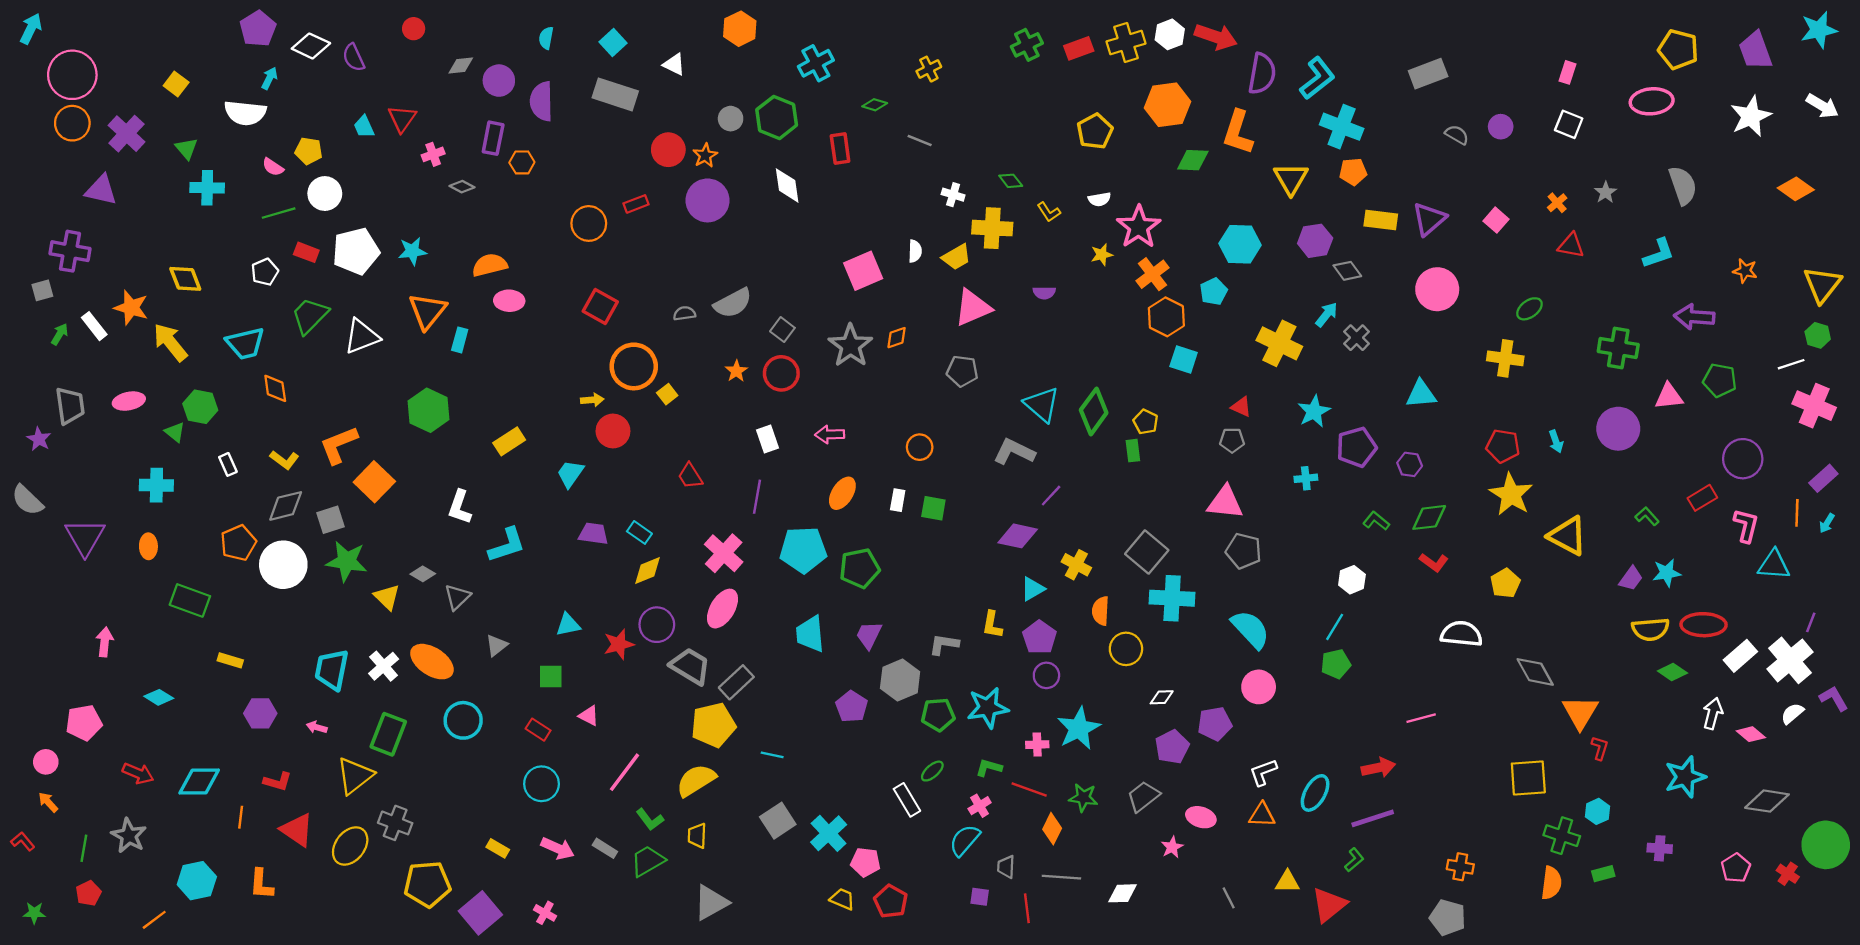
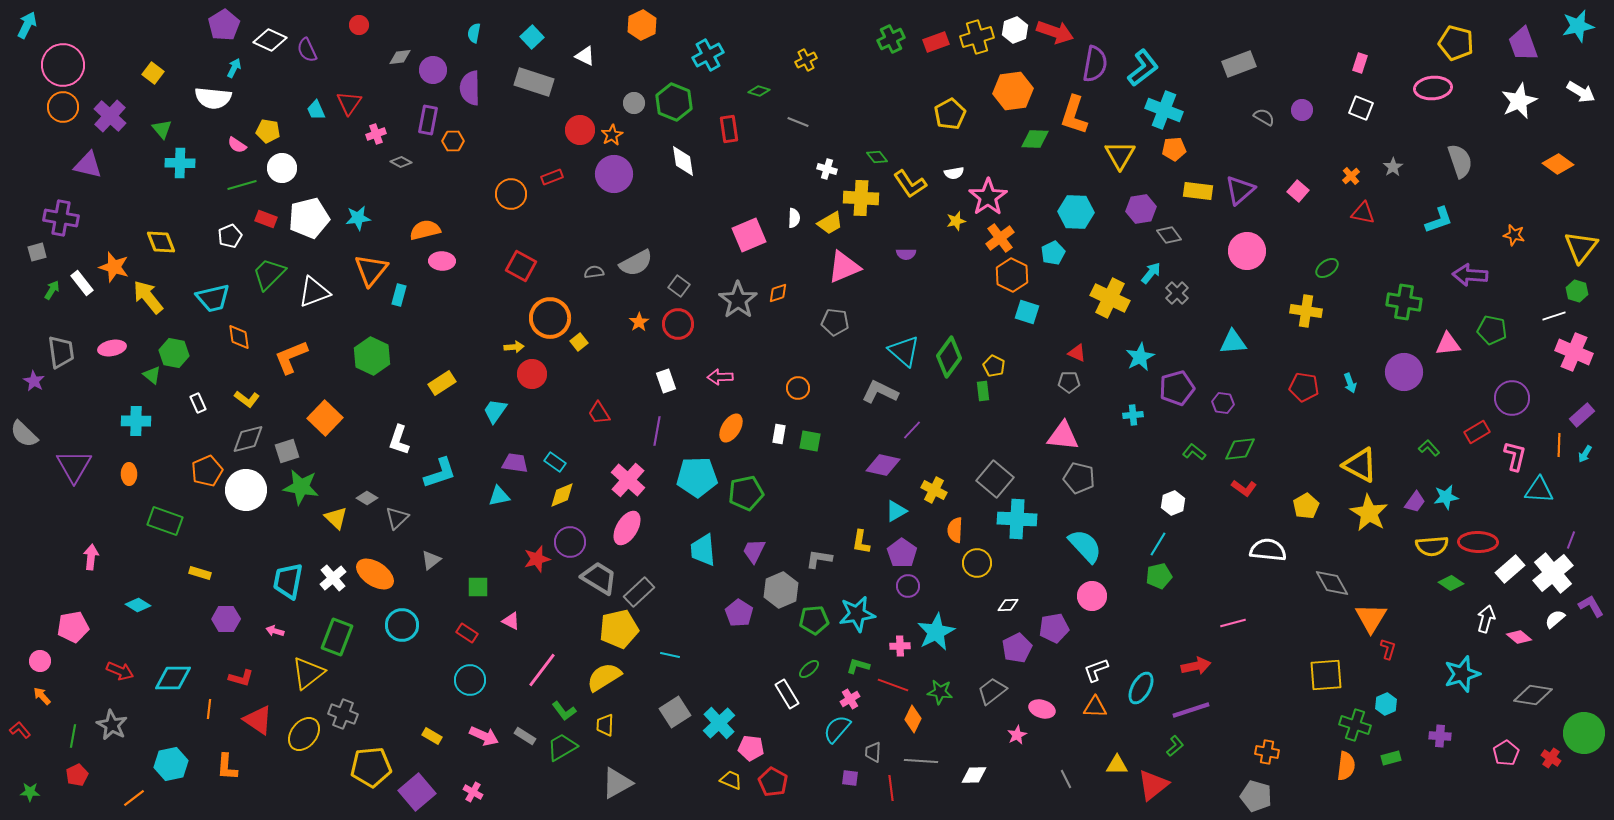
yellow L-shape: (1049, 212) -> (910, 184), size x1.6
orange L-shape: (339, 445) -> (291, 357), moved
yellow star: (1511, 494) -> (1369, 513), moved
cyan triangle: (568, 625) -> (499, 496), moved

